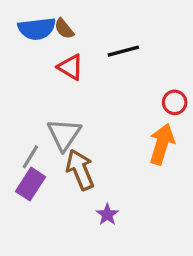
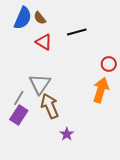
blue semicircle: (37, 29) -> (23, 18), turned -60

